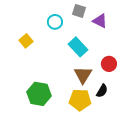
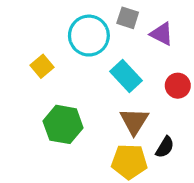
cyan circle: (55, 22) -> (89, 36), size x1.6
red circle: (109, 64) -> (178, 86), moved
green hexagon: (39, 94) -> (63, 124), moved

